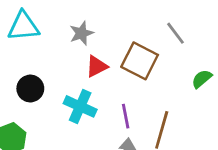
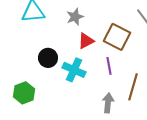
black circle: (30, 88) -> (48, 58), moved
purple line: (126, 116) -> (109, 66), moved

